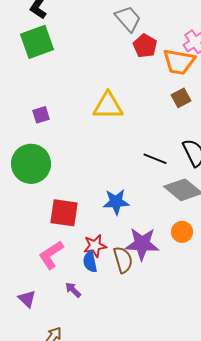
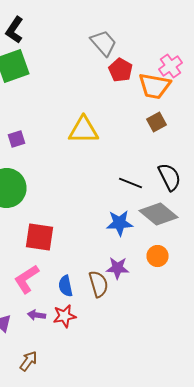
blue star: (116, 202) -> (120, 223), moved
purple star: (142, 244) -> (118, 268), size x0.7
red star: (95, 246) -> (64, 316), moved
purple arrow: (73, 290) -> (36, 315), moved, turned -36

